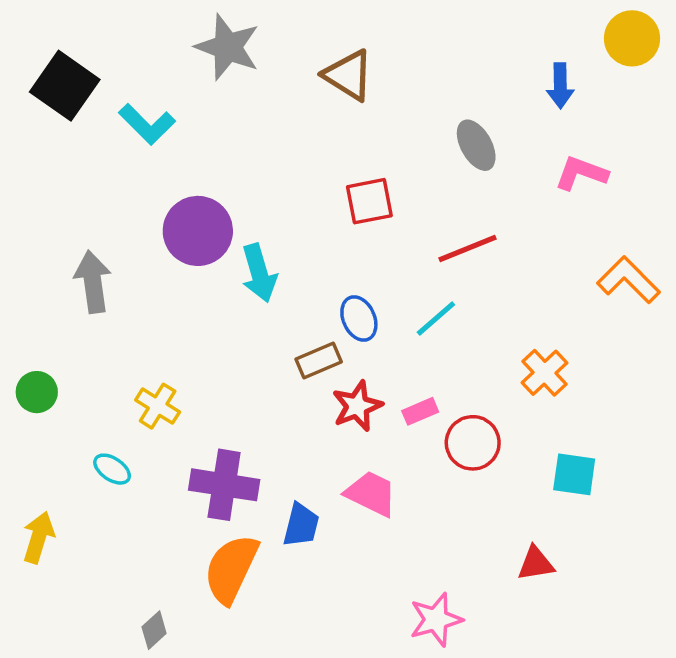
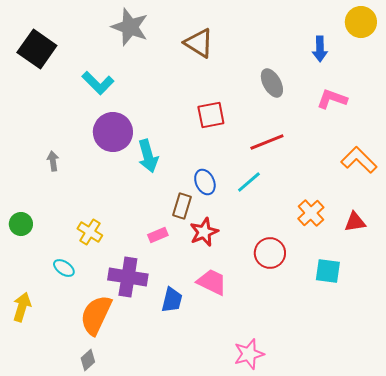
cyan L-shape: (147, 124) -> (98, 83), moved
gray arrow: (93, 282) -> (53, 161), size x0.6
brown rectangle: (319, 361) -> (182, 206), turned -50
pink rectangle: (420, 411) -> (158, 235), moved
red triangle: (536, 564) -> (355, 222), moved
orange semicircle: (231, 569) -> (96, 315), moved

